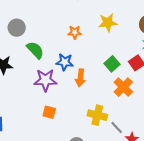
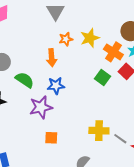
orange star: (75, 32) -> (66, 39), moved
orange arrow: (80, 78) -> (52, 58), moved
orange cross: (123, 87) -> (113, 52), moved

